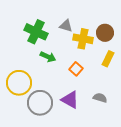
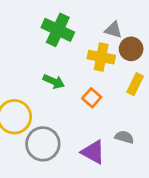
gray triangle: (66, 26) -> (113, 30), moved
green cross: (36, 32) -> (58, 30), moved
purple triangle: (70, 100) -> (93, 152), moved

